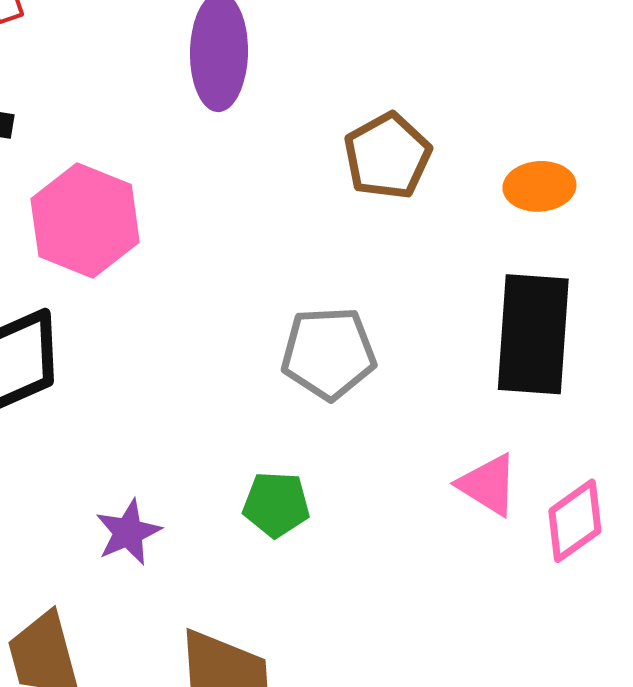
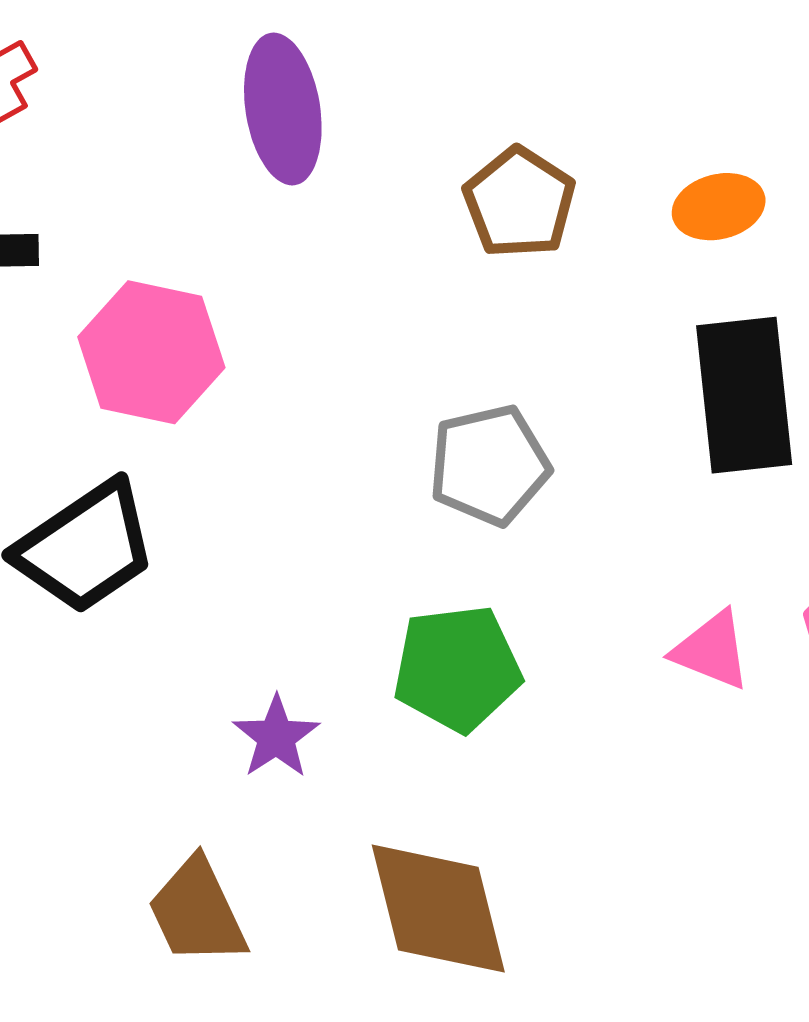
pink triangle: (488, 485) -> (712, 650), moved
green pentagon: (276, 504) -> (457, 668), size x1.5

